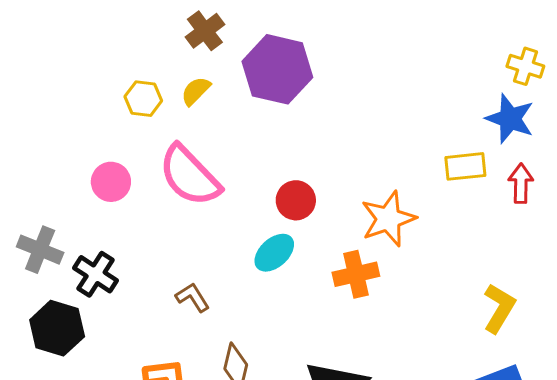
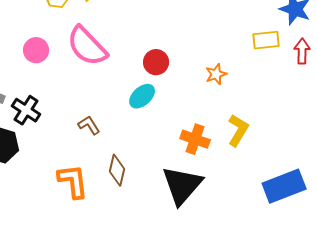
orange star: (388, 219) -> (216, 74), size x0.6
orange cross: (356, 274) -> (195, 139), moved, turned 32
yellow L-shape: (499, 308) -> (238, 130), moved

